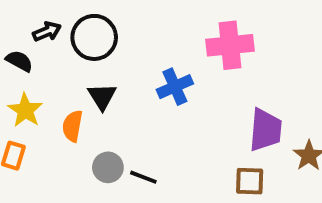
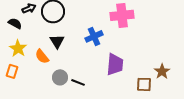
orange semicircle: (72, 126) -> (42, 56), turned -49
purple trapezoid: (265, 130) -> (115, 64), moved
brown square: (250, 181) -> (144, 84), moved

